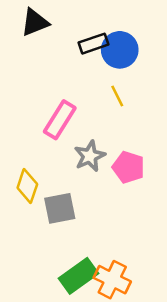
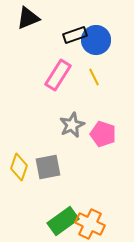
pink rectangle: (60, 120) -> (58, 75), moved
yellow diamond: (27, 186) -> (19, 167), moved

